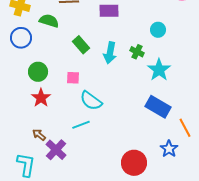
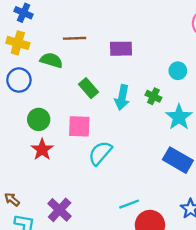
pink square: (73, 78) -> (79, 126), size x1.5
cyan semicircle: (91, 101) -> (100, 153), turned 95
cyan line: (81, 125) -> (129, 204), moved
brown arrow: (39, 135) -> (12, 199), moved

